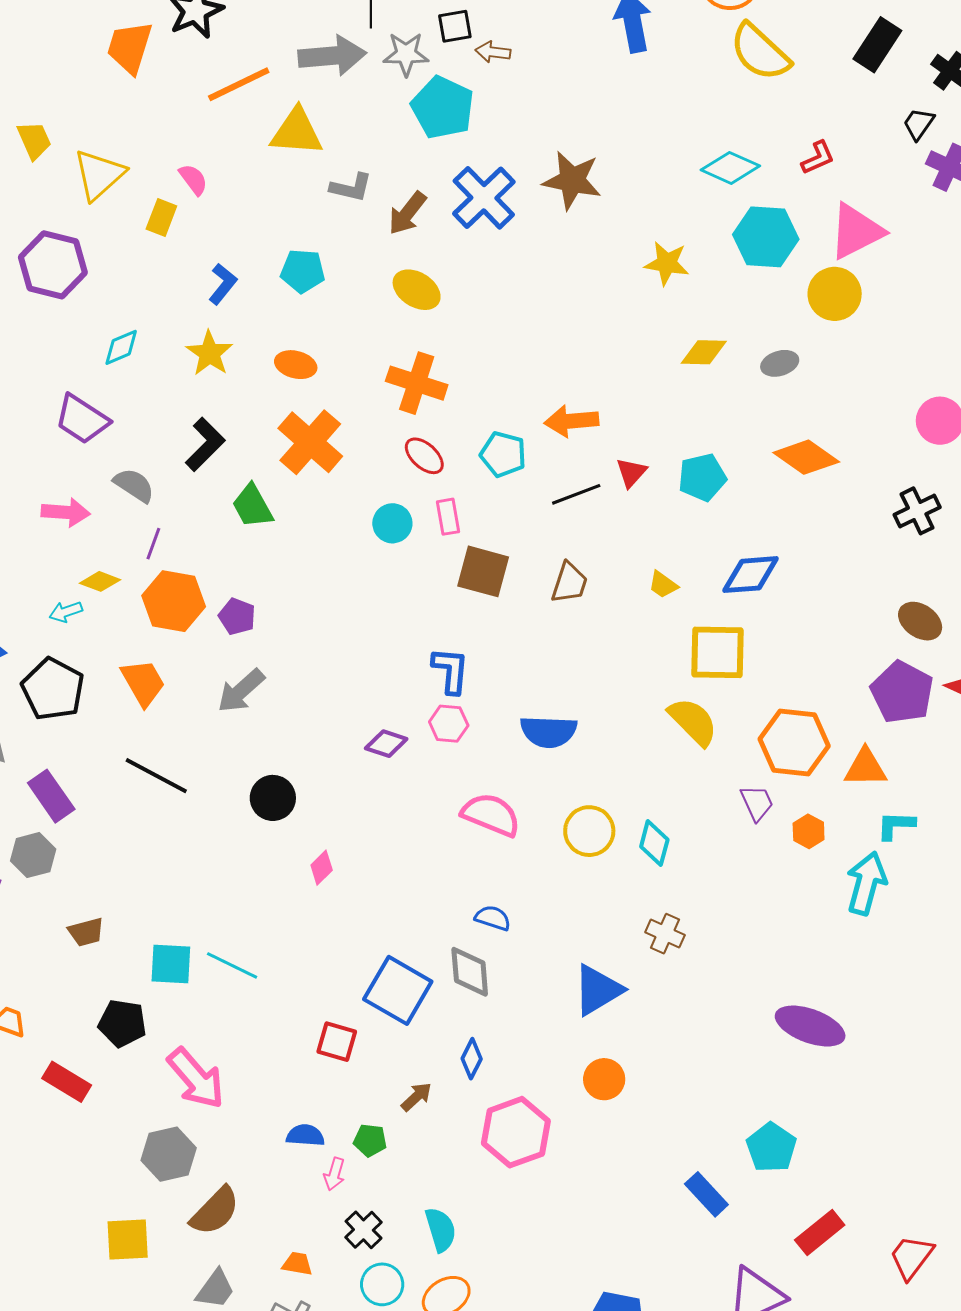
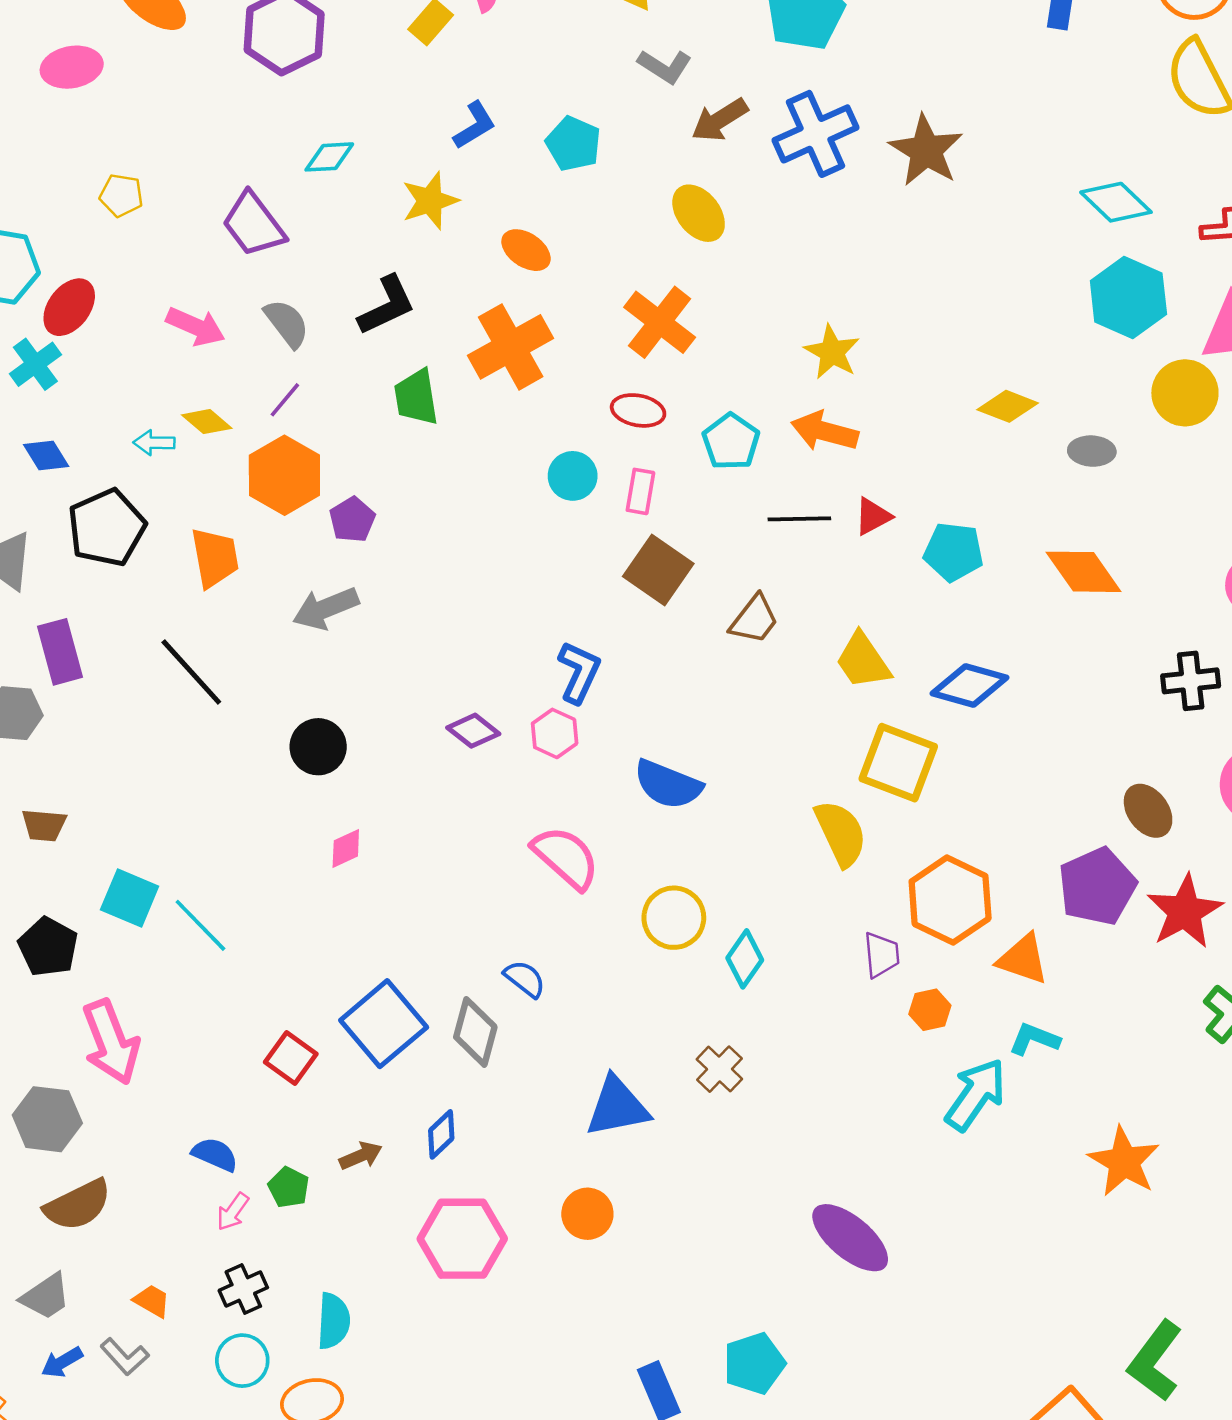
yellow star: (667, 263) -> (832, 352), moved
red ellipse: (424, 456) -> (638, 410), turned -51
yellow trapezoid: (663, 585) -> (863, 661), size x1.6

